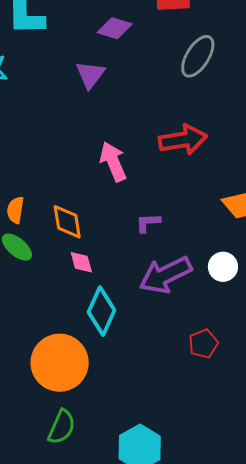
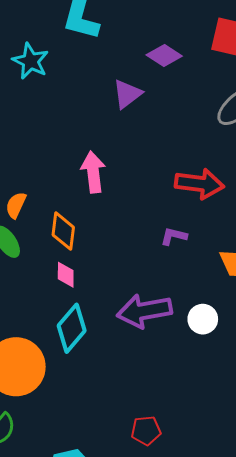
pink arrow: (113, 162) -> (93, 172), moved
purple L-shape: (148, 223) -> (174, 236), moved
red pentagon: (203, 344) -> (146, 431), moved

